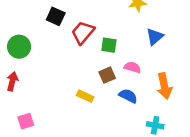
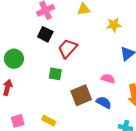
green square: (109, 45) -> (55, 74), moved
brown square: (107, 75) -> (81, 95), moved, size x1.5
yellow rectangle: (85, 96) -> (49, 121), moved

